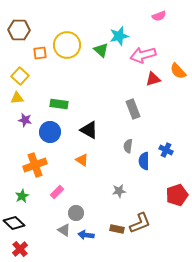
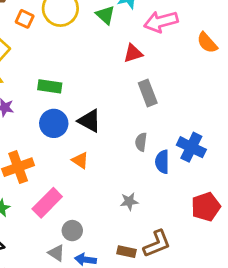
orange square: (40, 53) -> (25, 19), turned 32
red triangle: (153, 79) -> (133, 53), moved
blue circle: (50, 132) -> (54, 123), moved
blue cross: (166, 150) -> (191, 147), size x1.5
pink rectangle: (57, 192) -> (47, 203), size x1.6

